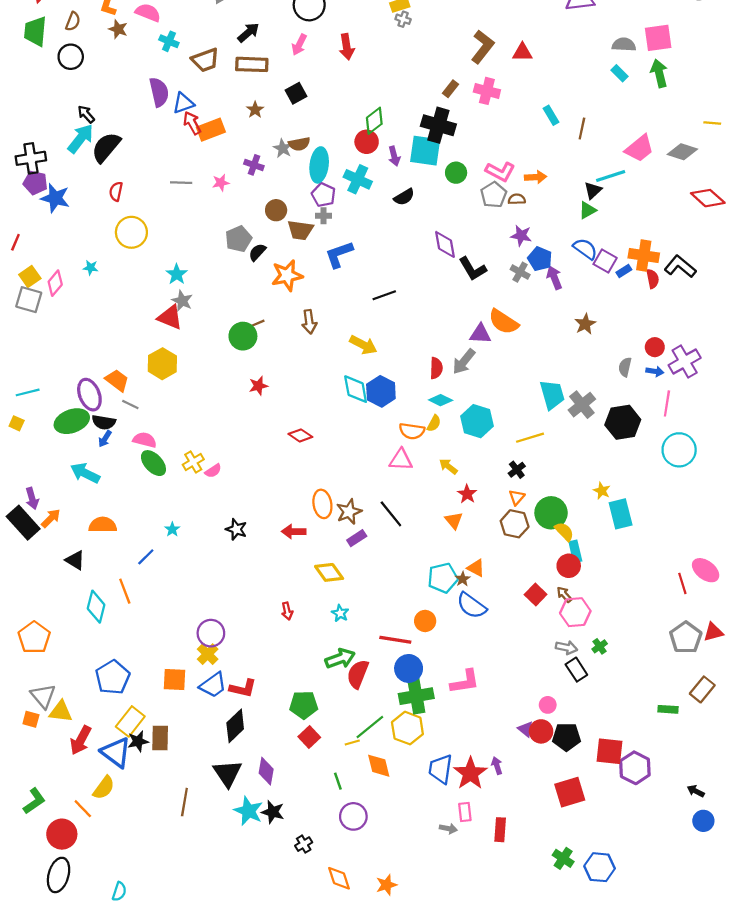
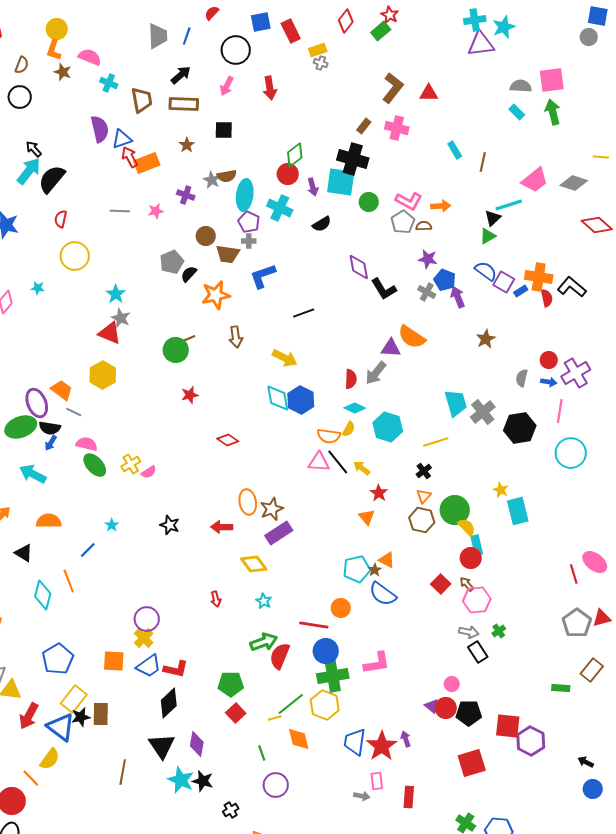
brown trapezoid: (205, 60) -> (142, 100), turned -80
black square: (296, 93) -> (224, 130), turned 30
black line: (391, 514) -> (338, 462), moved
purple rectangle: (357, 538) -> (279, 533), size x1.5

